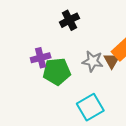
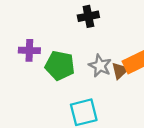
purple cross: (41, 58) -> (29, 50), moved

